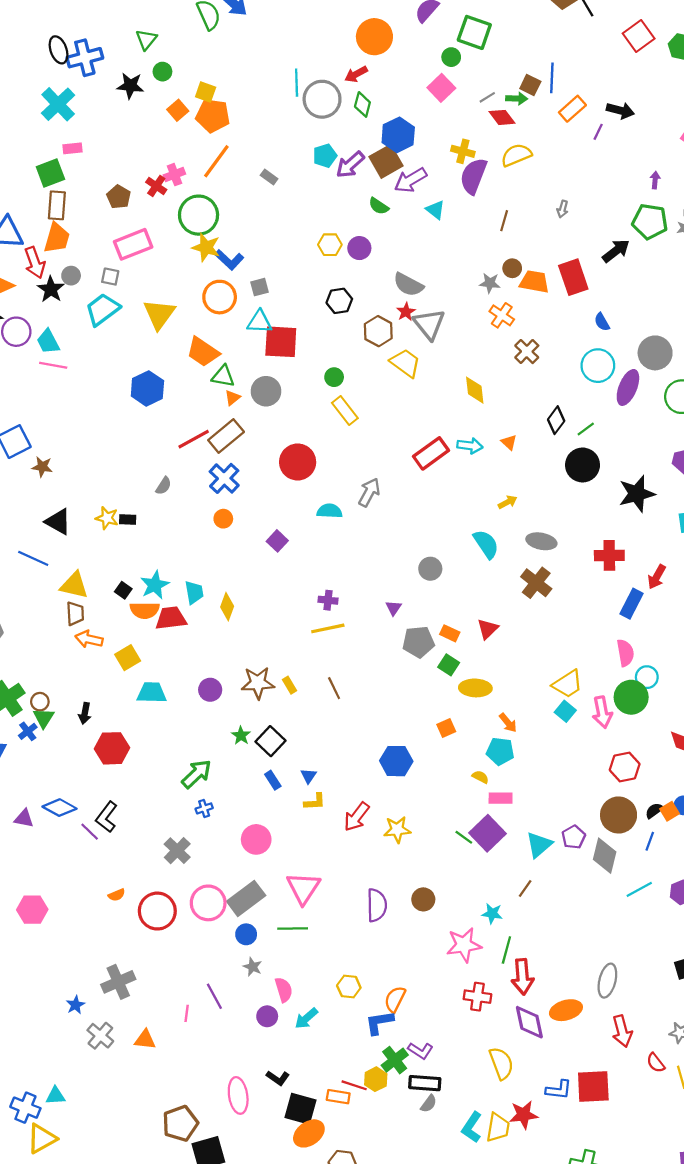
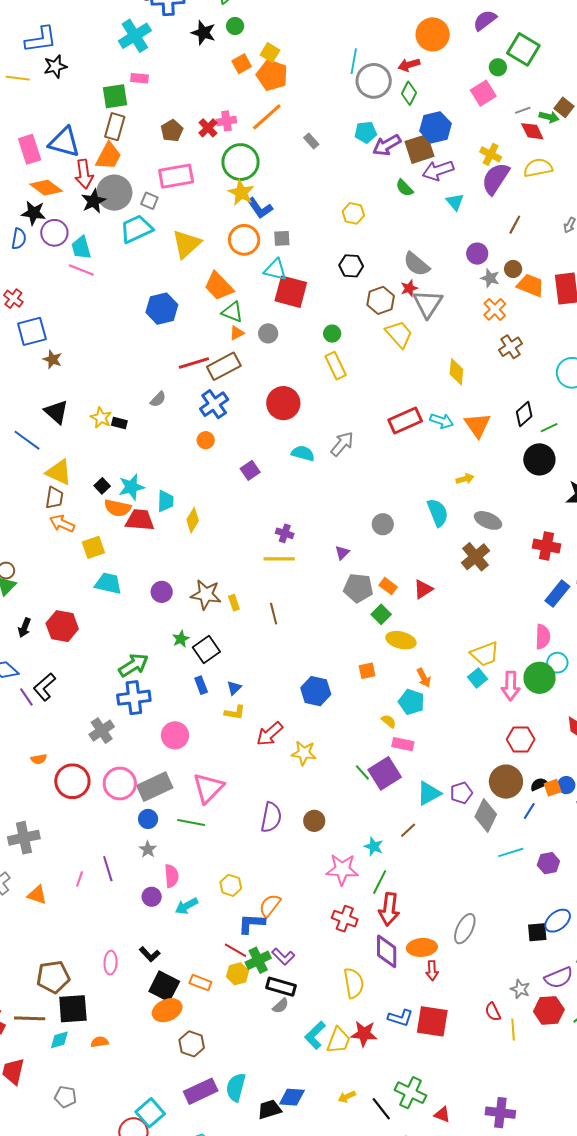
purple circle: (359, 248) -> (477, 254), moved
gray circle: (71, 276) -> (114, 193), size x2.0
gray circle: (266, 391) -> (268, 333), size x0.7
orange triangle: (509, 442) -> (477, 425), size x1.8
black arrow: (85, 713) -> (24, 628), moved
blue cross: (204, 808) -> (134, 698), size x2.0
red arrow: (622, 1031) -> (432, 971), moved, size x0.7
red line: (354, 1085) -> (236, 950), moved
pink ellipse: (238, 1095) -> (111, 963), size x0.7

